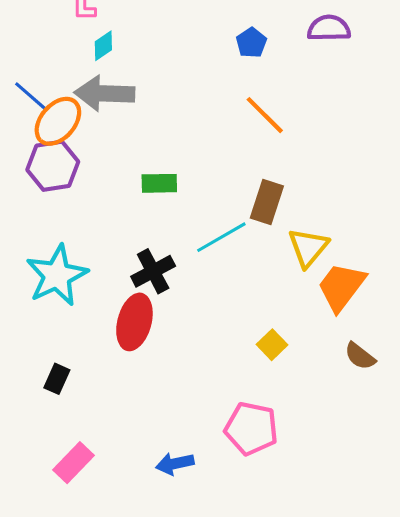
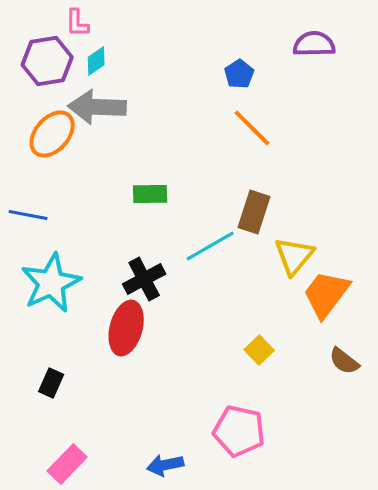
blue pentagon: (251, 43) -> (239, 74), moved
blue line: (31, 96) -> (28, 215), moved, turned -30
purple hexagon: (53, 166) -> (47, 61), moved

